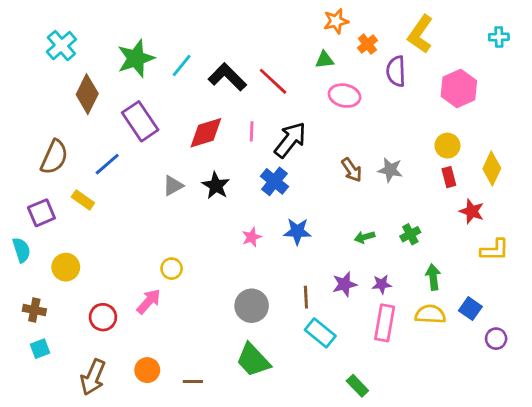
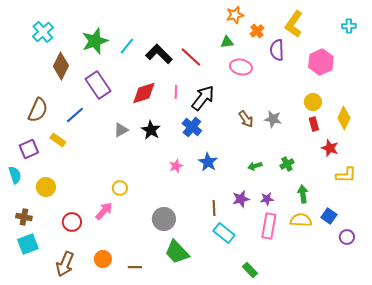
blue star: (297, 231) -> (208, 162), turned 30
gray circle: (252, 306) -> (164, 219), moved
cyan square: (40, 349) -> (28, 244), size x1.5

